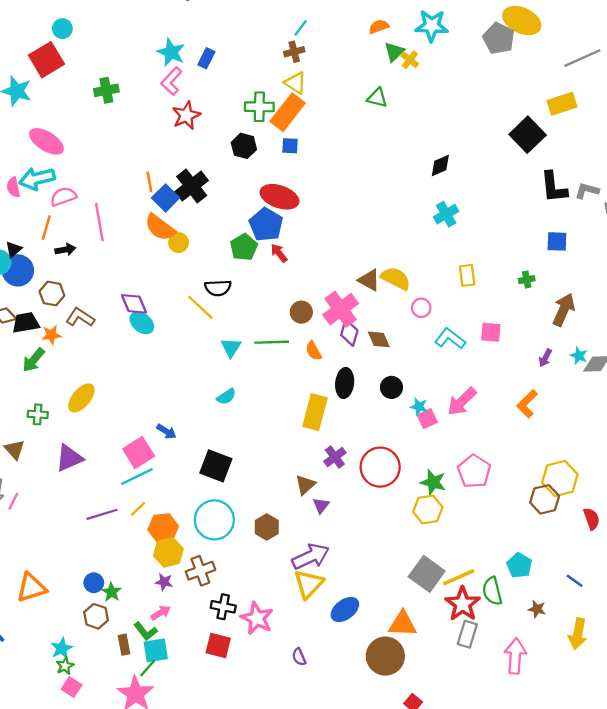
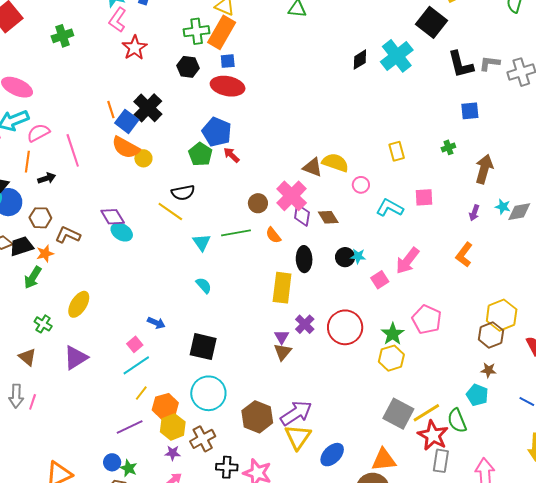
red ellipse: (279, 197) -> (228, 86), moved
cyan cross: (446, 214) -> (397, 56), moved, size x1.5
cyan semicircle: (226, 397) -> (204, 285), turned -90
cyan star: (419, 407) -> (358, 256), moved
green cross: (38, 414) -> (43, 324), turned 36
pink square: (139, 453) -> (135, 344), size x0.6
green star: (433, 482) -> (393, 334), turned 30
purple triangle: (321, 506) -> (282, 337), moved
purple line: (102, 514) -> (130, 427), moved
brown hexagon: (267, 527) -> (257, 417), moved, size x1.4
brown star: (537, 609) -> (488, 370), moved

